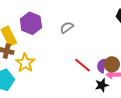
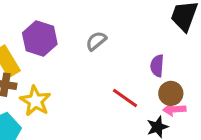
purple semicircle: (102, 66) -> (157, 66), moved

